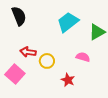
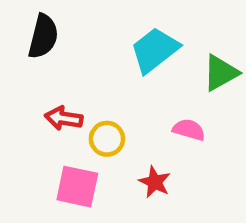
black semicircle: (19, 16) -> (43, 36), turned 36
pink square: (15, 74) -> (77, 187), moved, turned -30

